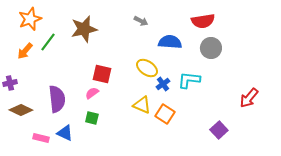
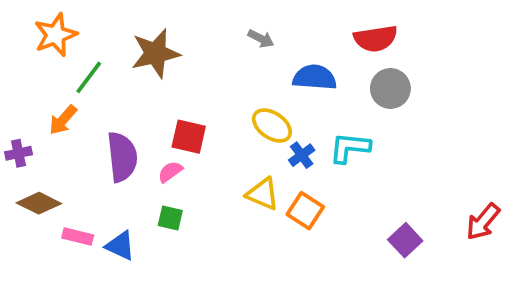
orange arrow: (25, 51) -> (63, 120), moved
red arrow: (249, 98) -> (483, 222), moved
purple semicircle: (57, 99) -> (122, 157), moved
pink rectangle: (41, 138) -> (78, 237), moved

